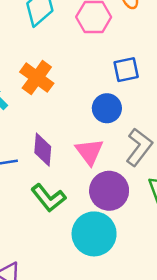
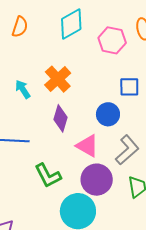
purple diamond: (43, 150) -> (60, 118), moved
pink triangle: (89, 152) -> (87, 146), turned -35

